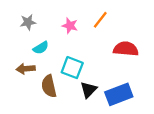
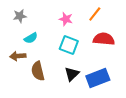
orange line: (100, 20) -> (95, 14), moved
pink star: (70, 26) -> (66, 19), moved
cyan square: (72, 68) -> (69, 45), moved

